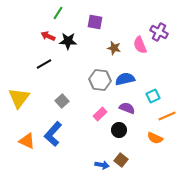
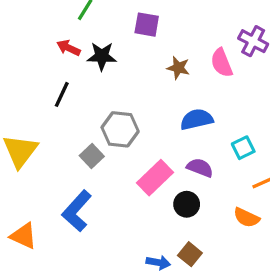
black line: (44, 64) -> (62, 94), turned -35
gray hexagon: (100, 80) -> (120, 129), moved
pink rectangle: (100, 114) -> (155, 178), size x1.5
orange triangle: (27, 141) -> (24, 236), moved

